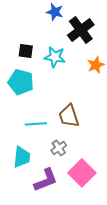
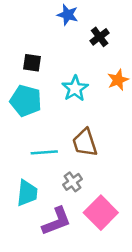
black cross: (81, 30) -> (100, 37), size x0.6
cyan star: (55, 57) -> (75, 88), moved, turned 30

